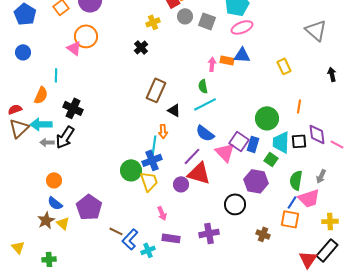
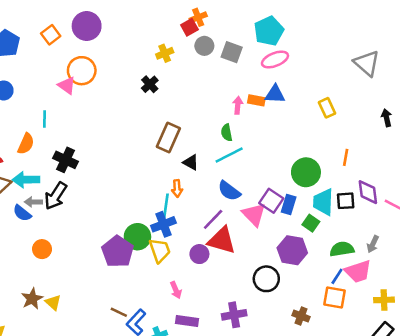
green semicircle: (296, 180) -> (342, 249), turned 72
blue semicircle: (55, 203) -> (22, 213), moved
purple pentagon: (89, 207) -> (118, 252), moved

